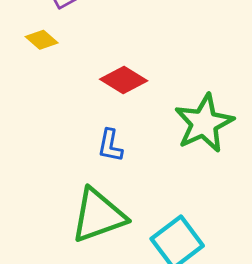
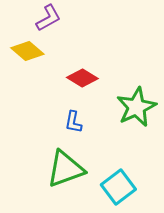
yellow diamond: (42, 40) -> (27, 51), size x1.5

